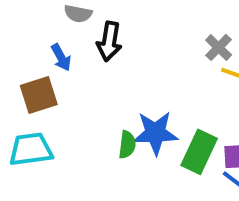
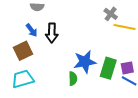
black arrow: (109, 41) -> (52, 33), moved
green semicircle: (127, 145) -> (73, 79), moved

